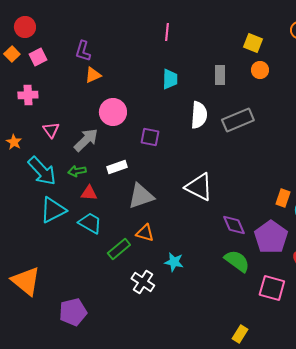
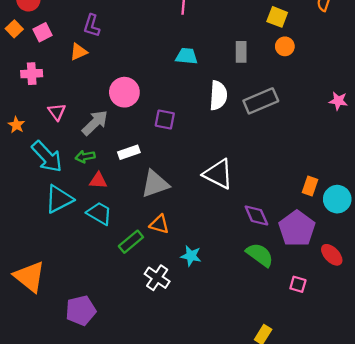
orange triangle: (93, 75) -> (79, 52), moved
cyan trapezoid: (170, 79) -> (187, 56), turned -85
pink square: (272, 288) -> (298, 284), size x0.6

